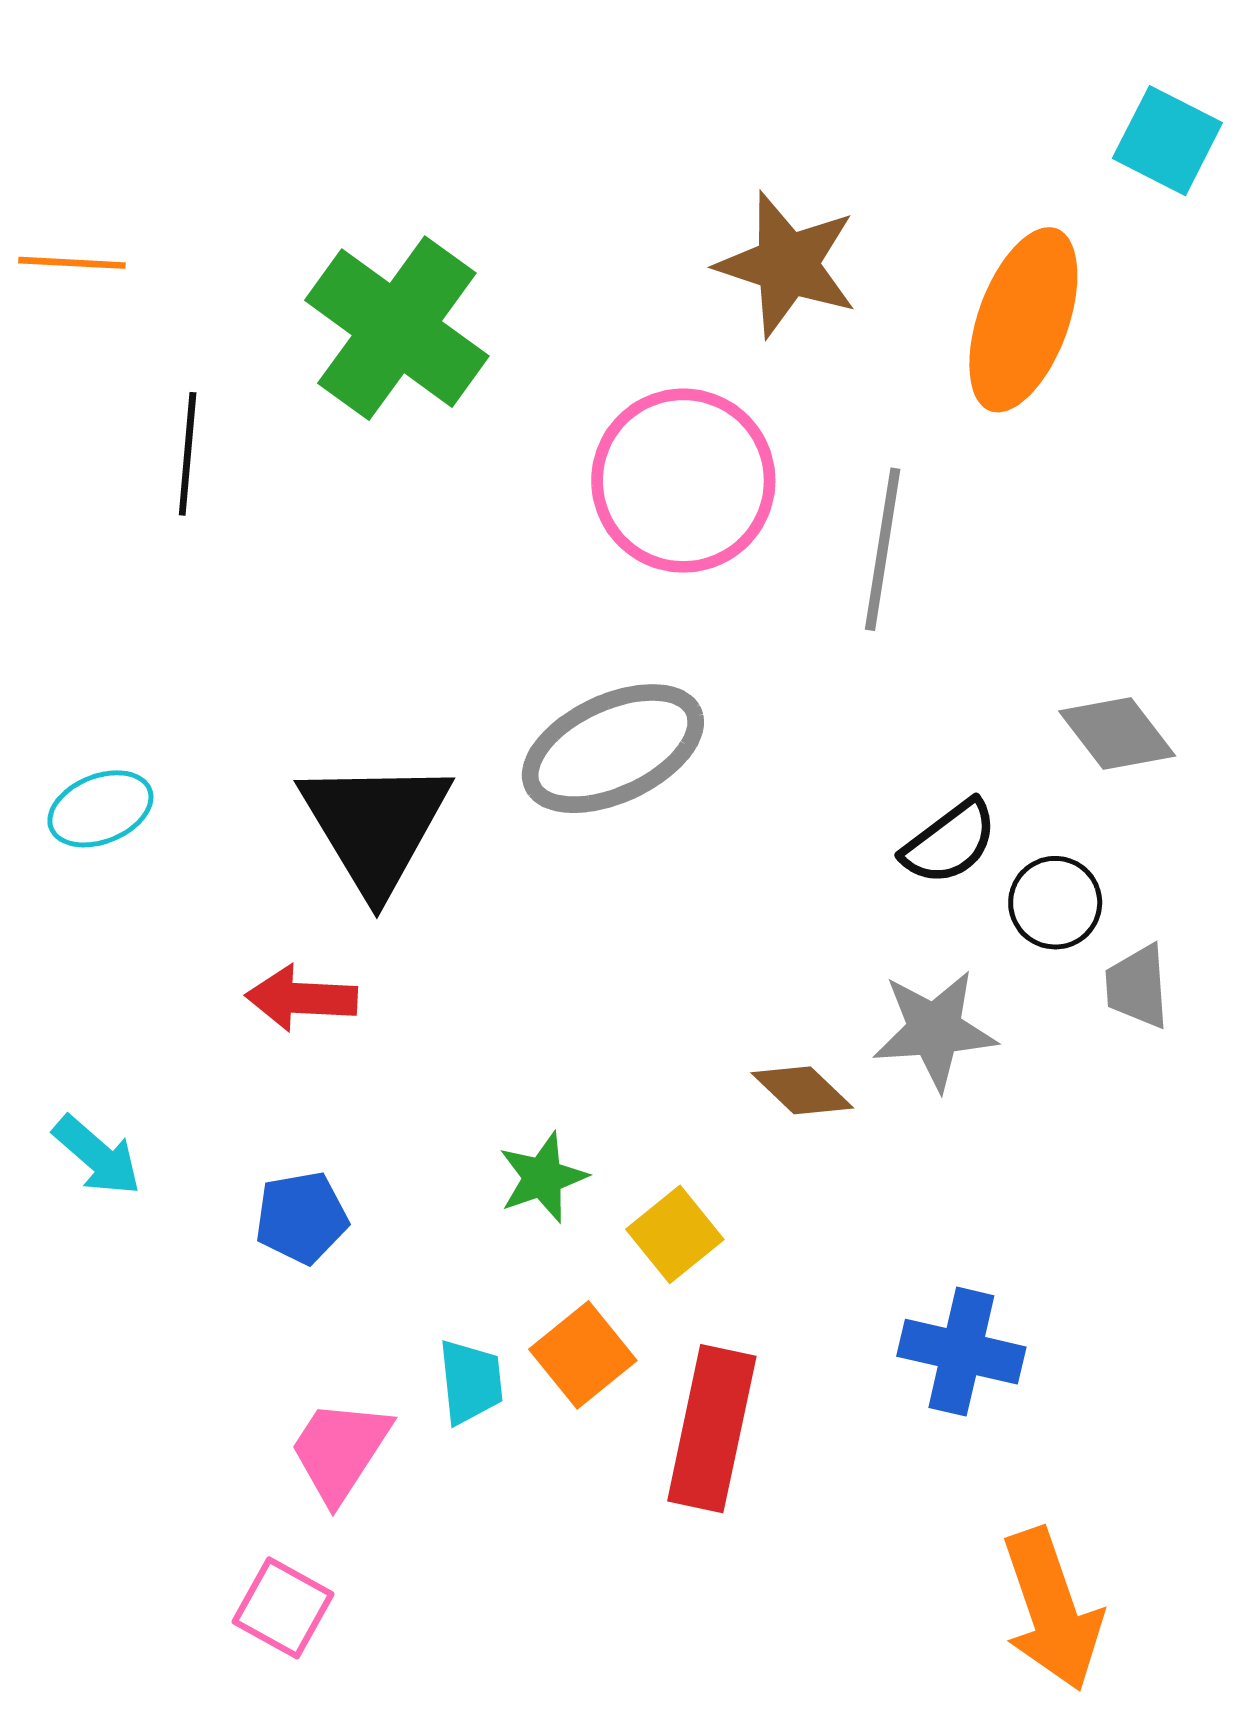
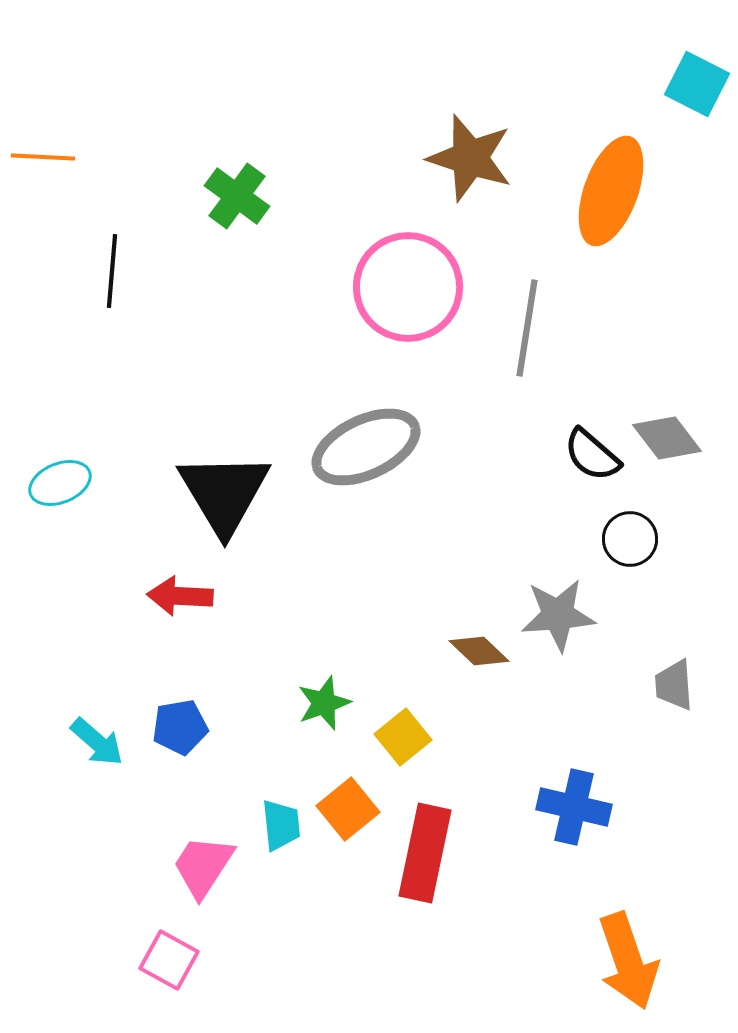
green cross: (397, 328) -> (237, 196), size x0.6
black semicircle: (950, 842) -> (592, 455), moved, turned 78
gray trapezoid: (1137, 986) -> (674, 685), moved
cyan arrow: (97, 1156) -> (97, 742), moved

